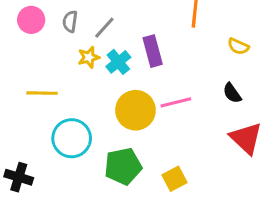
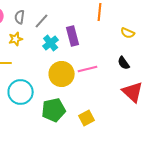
yellow star: (89, 57) -> (16, 39), moved

